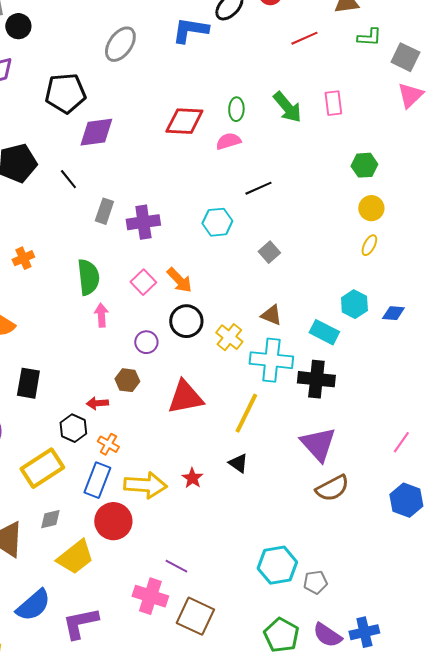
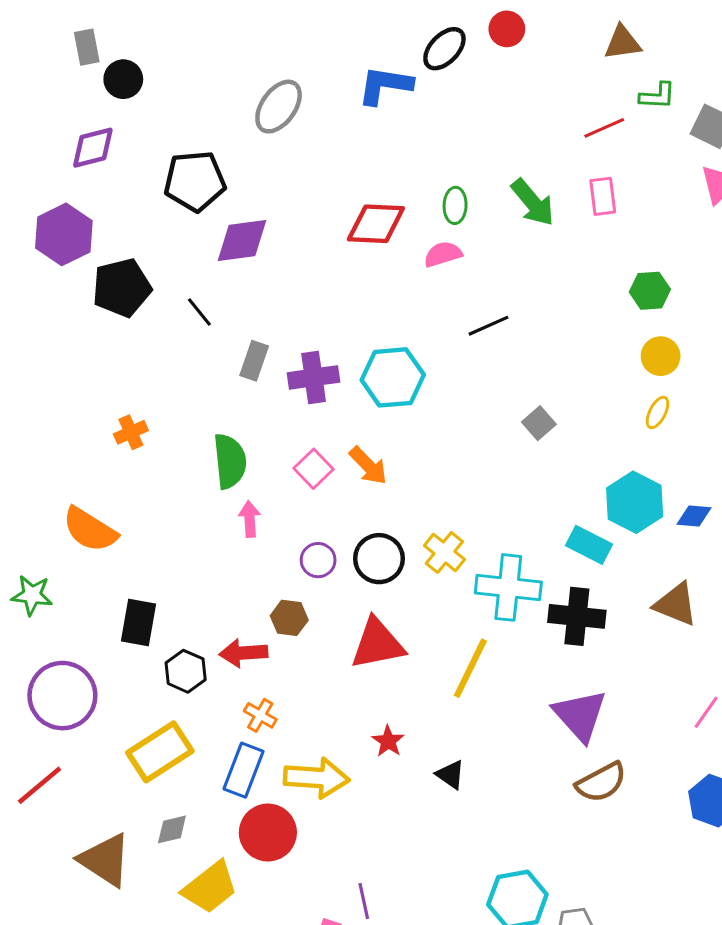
red line: (304, 38) -> (604, 128), moved
cyan hexagon: (217, 222) -> (393, 377), moved, size x1.4
gray square: (269, 252) -> (539, 423), moved
cyan hexagon: (354, 304) -> (635, 502), size x1.4
brown triangle: (271, 315) -> (676, 604), moved, size x1.4
black circle: (186, 321) -> (379, 559), moved
red arrow: (97, 403) -> (244, 653), size x1.4
black hexagon: (73, 428) -> (186, 671), moved
black triangle: (238, 463) -> (451, 775), moved
red star: (192, 478) -> (388, 741), moved
purple line: (176, 566) -> (364, 901), turned 50

